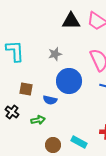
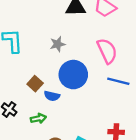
brown square: (26, 89) -> (35, 84), moved, turned 32

